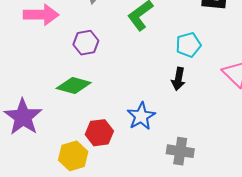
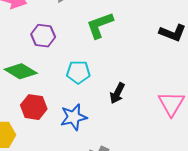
cyan pentagon: (188, 45) -> (78, 72), moved
red hexagon: (99, 133) -> (34, 107), moved

